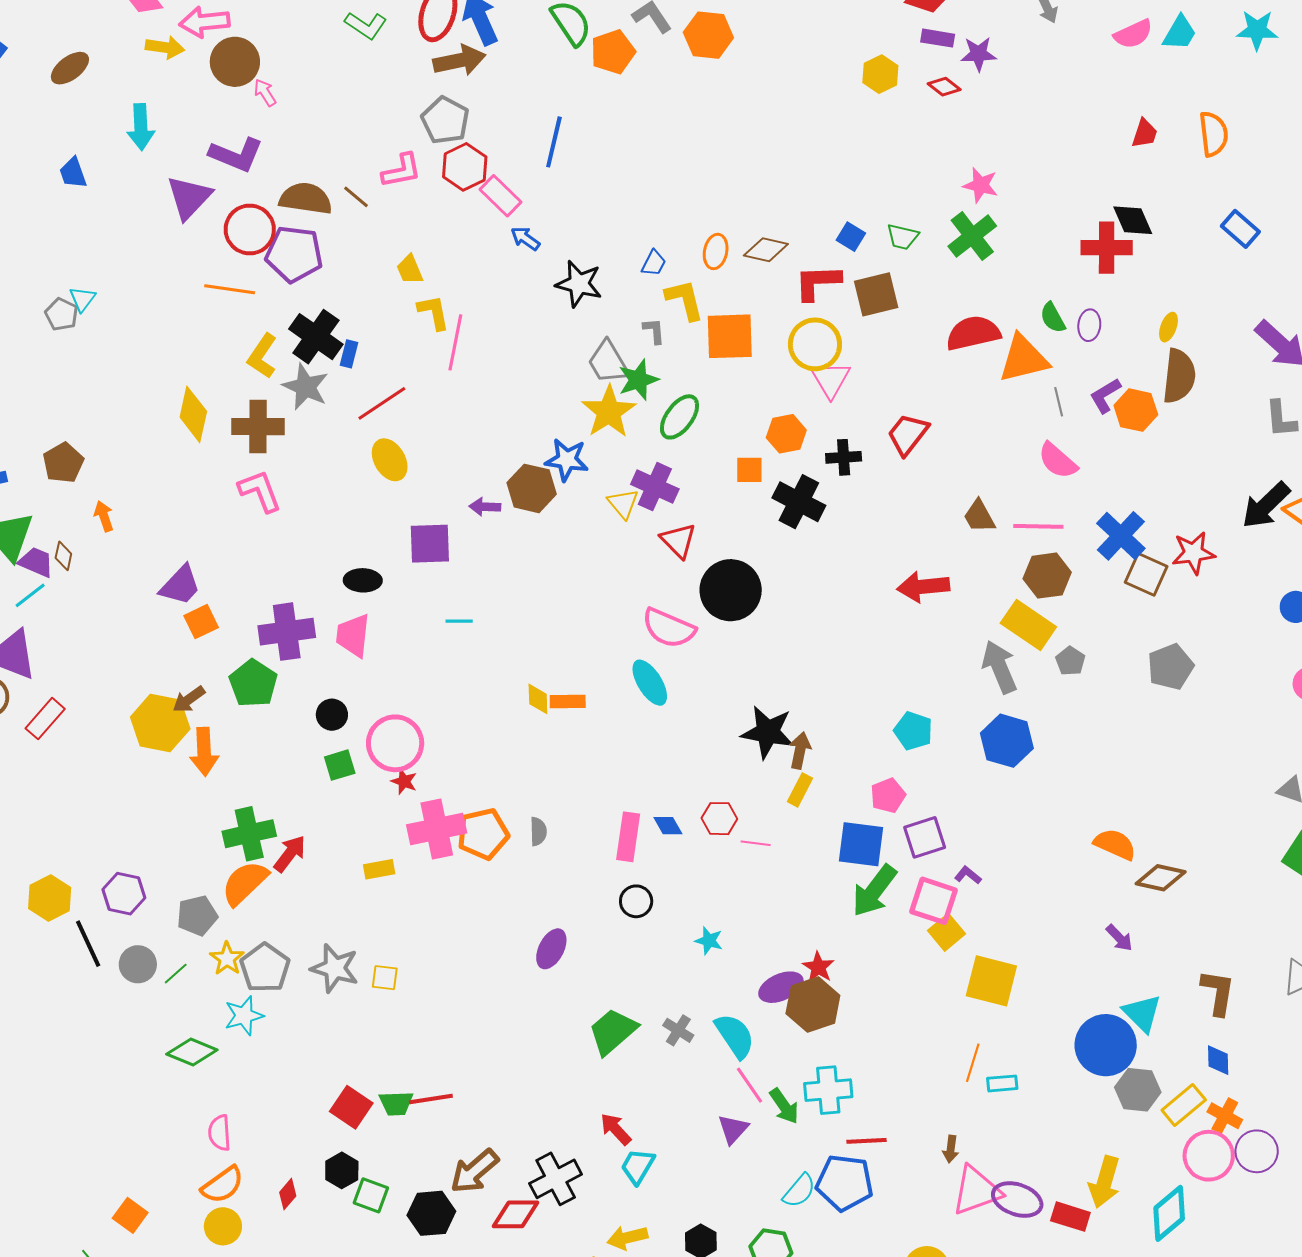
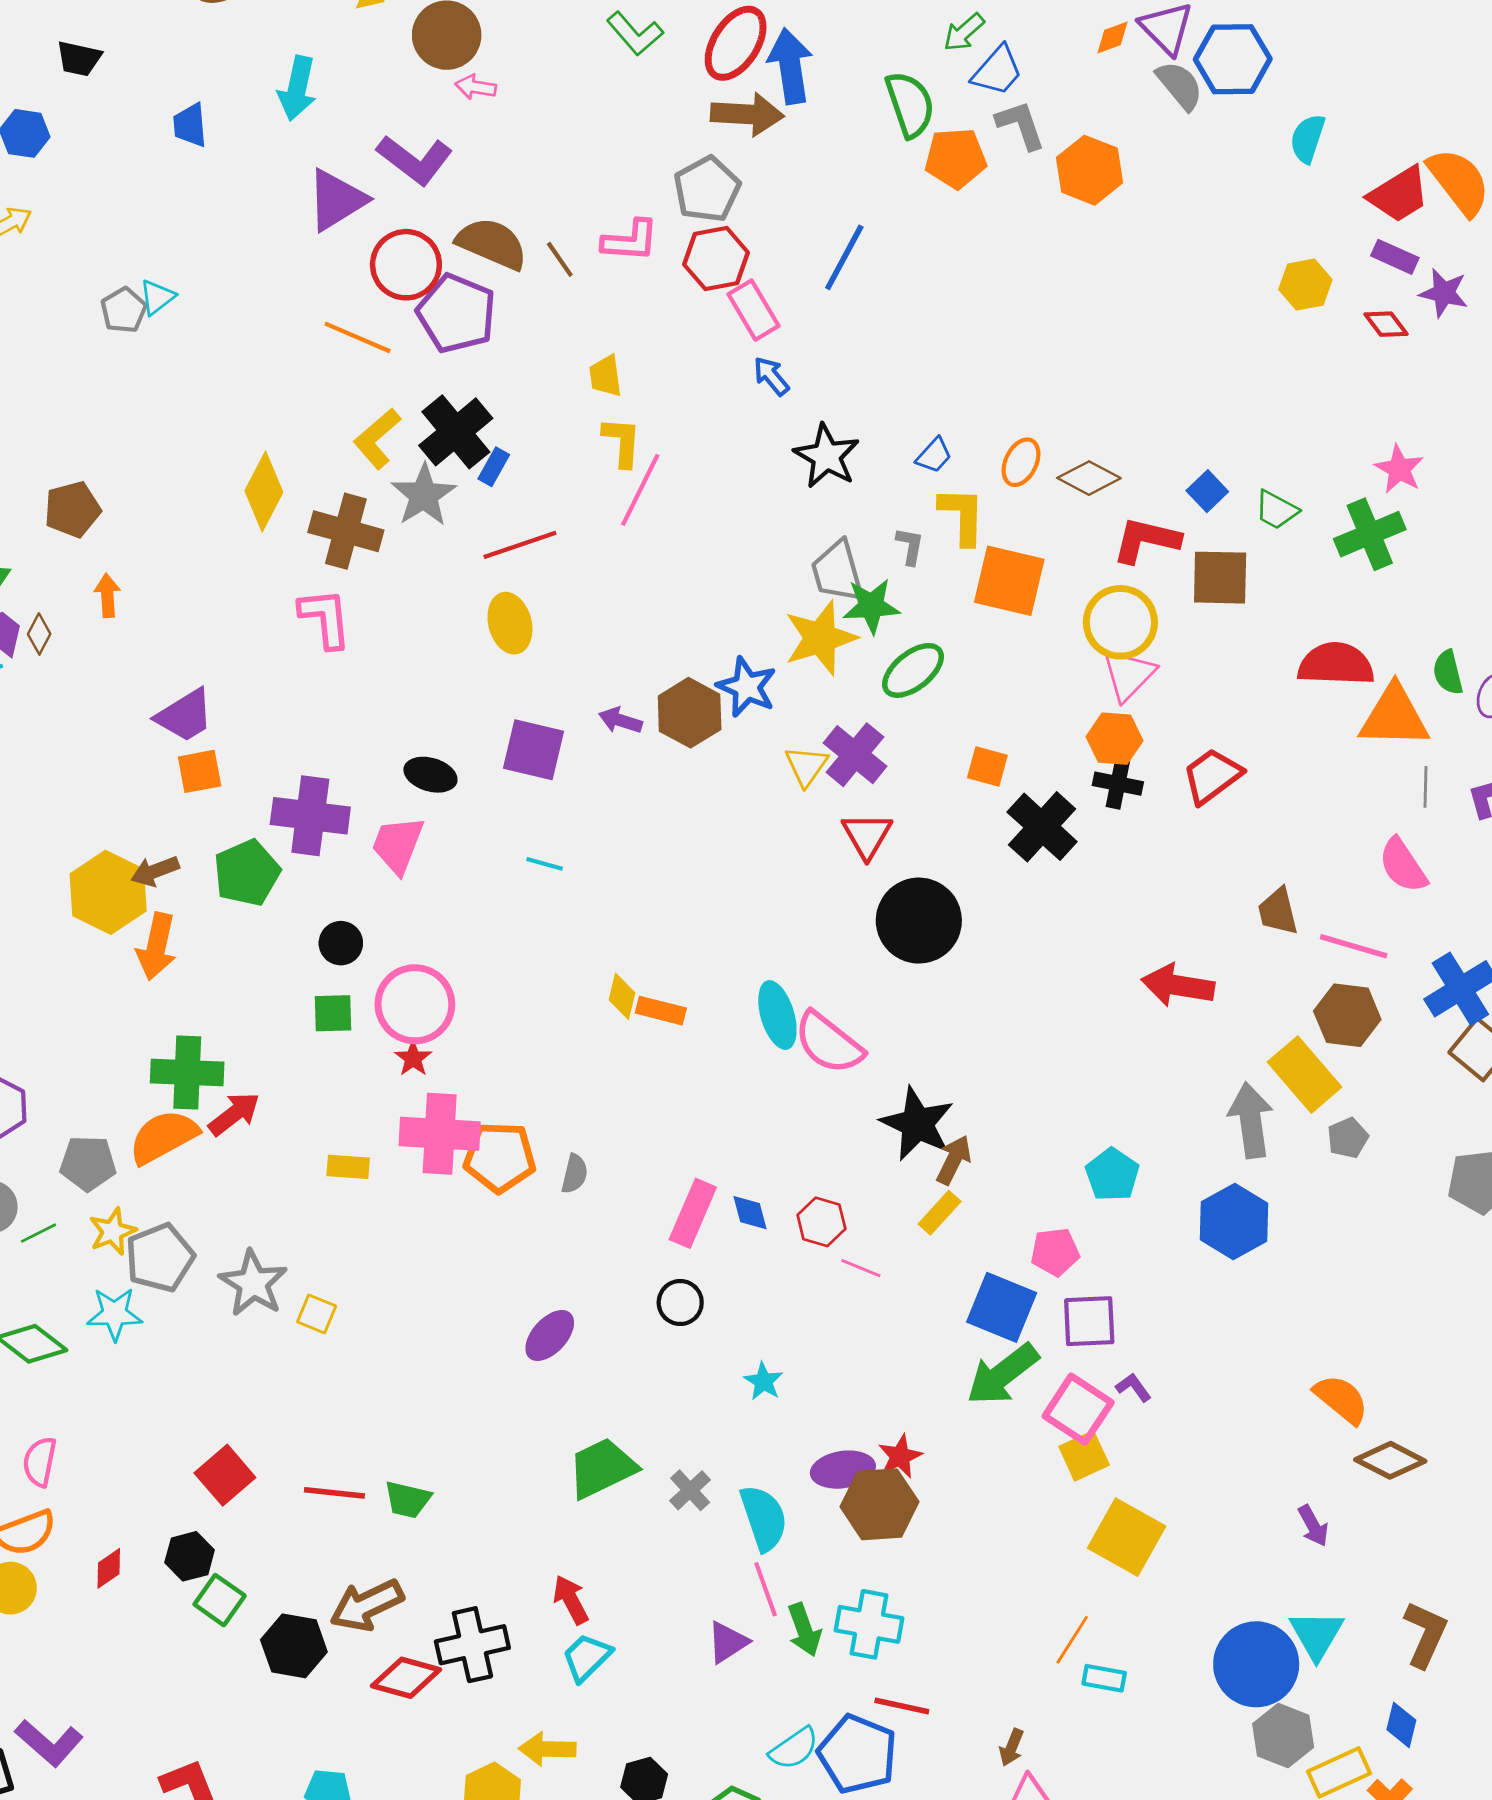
pink arrow: (265, 93) -> (476, 87), turned -64
orange hexagon: (786, 434) -> (1115, 739), moved
pink semicircle: (669, 628) -> (829, 1043), moved
green trapezoid: (396, 1103) -> (408, 1500), moved

